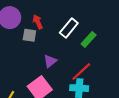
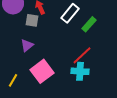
purple triangle: (50, 61) -> (27, 45), moved

